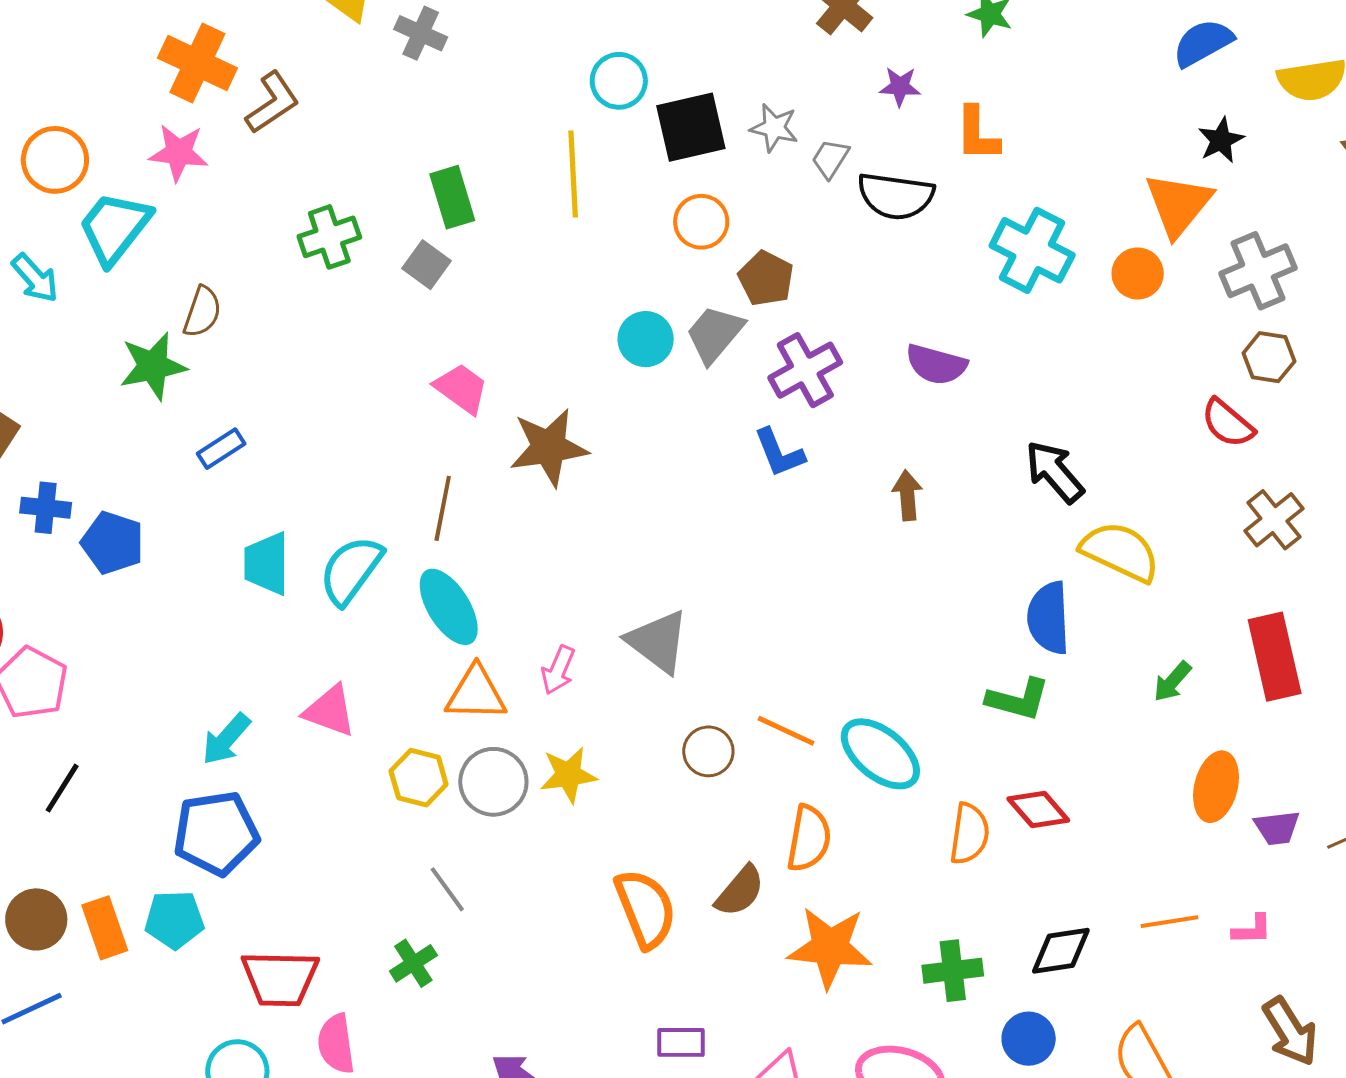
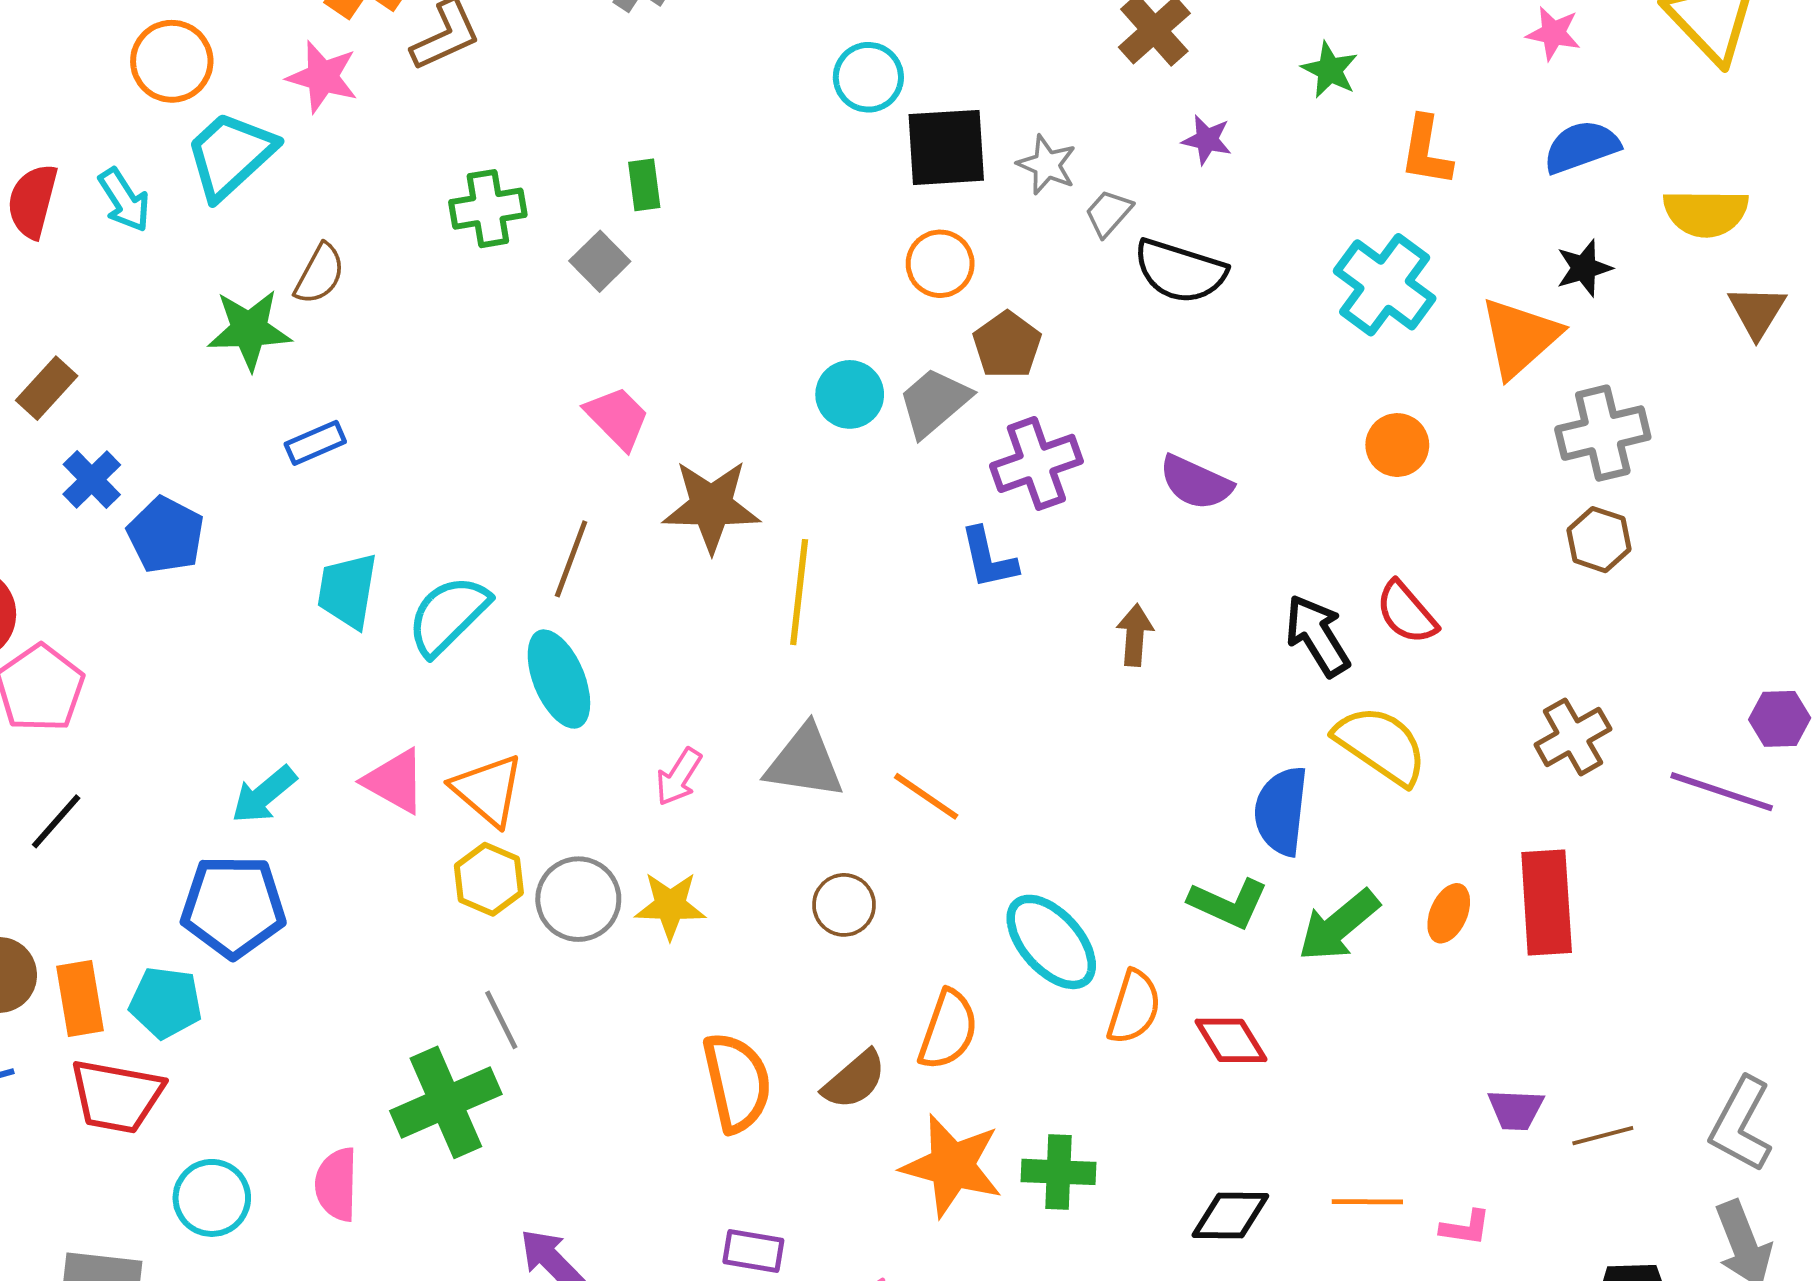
orange L-shape: (977, 134) -> (1426, 151), moved
yellow line: (573, 174) -> (799, 592), moved
green rectangle: (452, 197) -> (644, 185), size x0.7
cyan cross: (1032, 250) -> (1385, 285), moved
orange circle: (1138, 273) -> (1397, 445), moved
red semicircle: (1228, 423) -> (1406, 613), moved
blue cross: (46, 508) -> (92, 480), turned 30
gray triangle: (658, 641) -> (805, 762), turned -38
green arrow: (1172, 682) -> (1339, 925), moved, size x1.6
orange triangle: (476, 693) -> (488, 790), moved, turned 30
orange line: (786, 731) -> (926, 796), moved
orange ellipse: (1216, 787) -> (1449, 913), moved, size x0.7
orange semicircle: (969, 834) -> (1134, 1007), moved
green cross: (413, 963) -> (446, 1102), size x1.8
green cross: (953, 971) -> (1059, 1172), moved
red trapezoid: (280, 978) -> (117, 1096), moved

